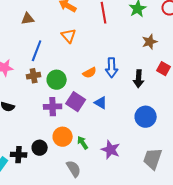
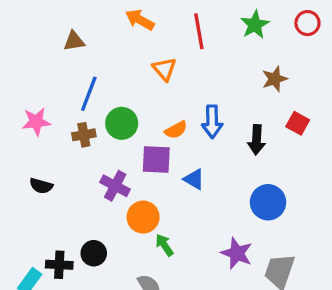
orange triangle: (69, 36) -> (164, 69), moved
green circle: (57, 80) -> (122, 123), moved
purple square: (76, 102) -> (156, 160), moved, turned -30
purple cross: (53, 107) -> (115, 186), turned 30
orange circle: (63, 137) -> (143, 217), moved
purple star: (111, 150) -> (237, 253), moved

